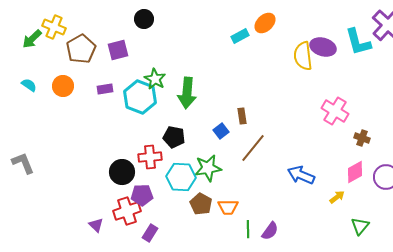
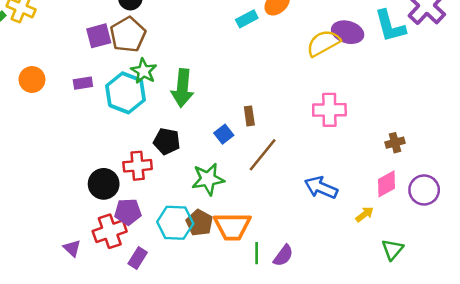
brown pentagon: (81, 49) -> (128, 35), moved
yellow semicircle: (303, 56) -> (323, 43), turned 68
pink cross: (335, 111) -> (329, 110), moved, turned -32
brown cross: (362, 138) -> (395, 143), turned -35
cyan hexagon: (181, 177) -> (175, 223), moved
orange trapezoid: (228, 207) -> (232, 226), size x1.5

